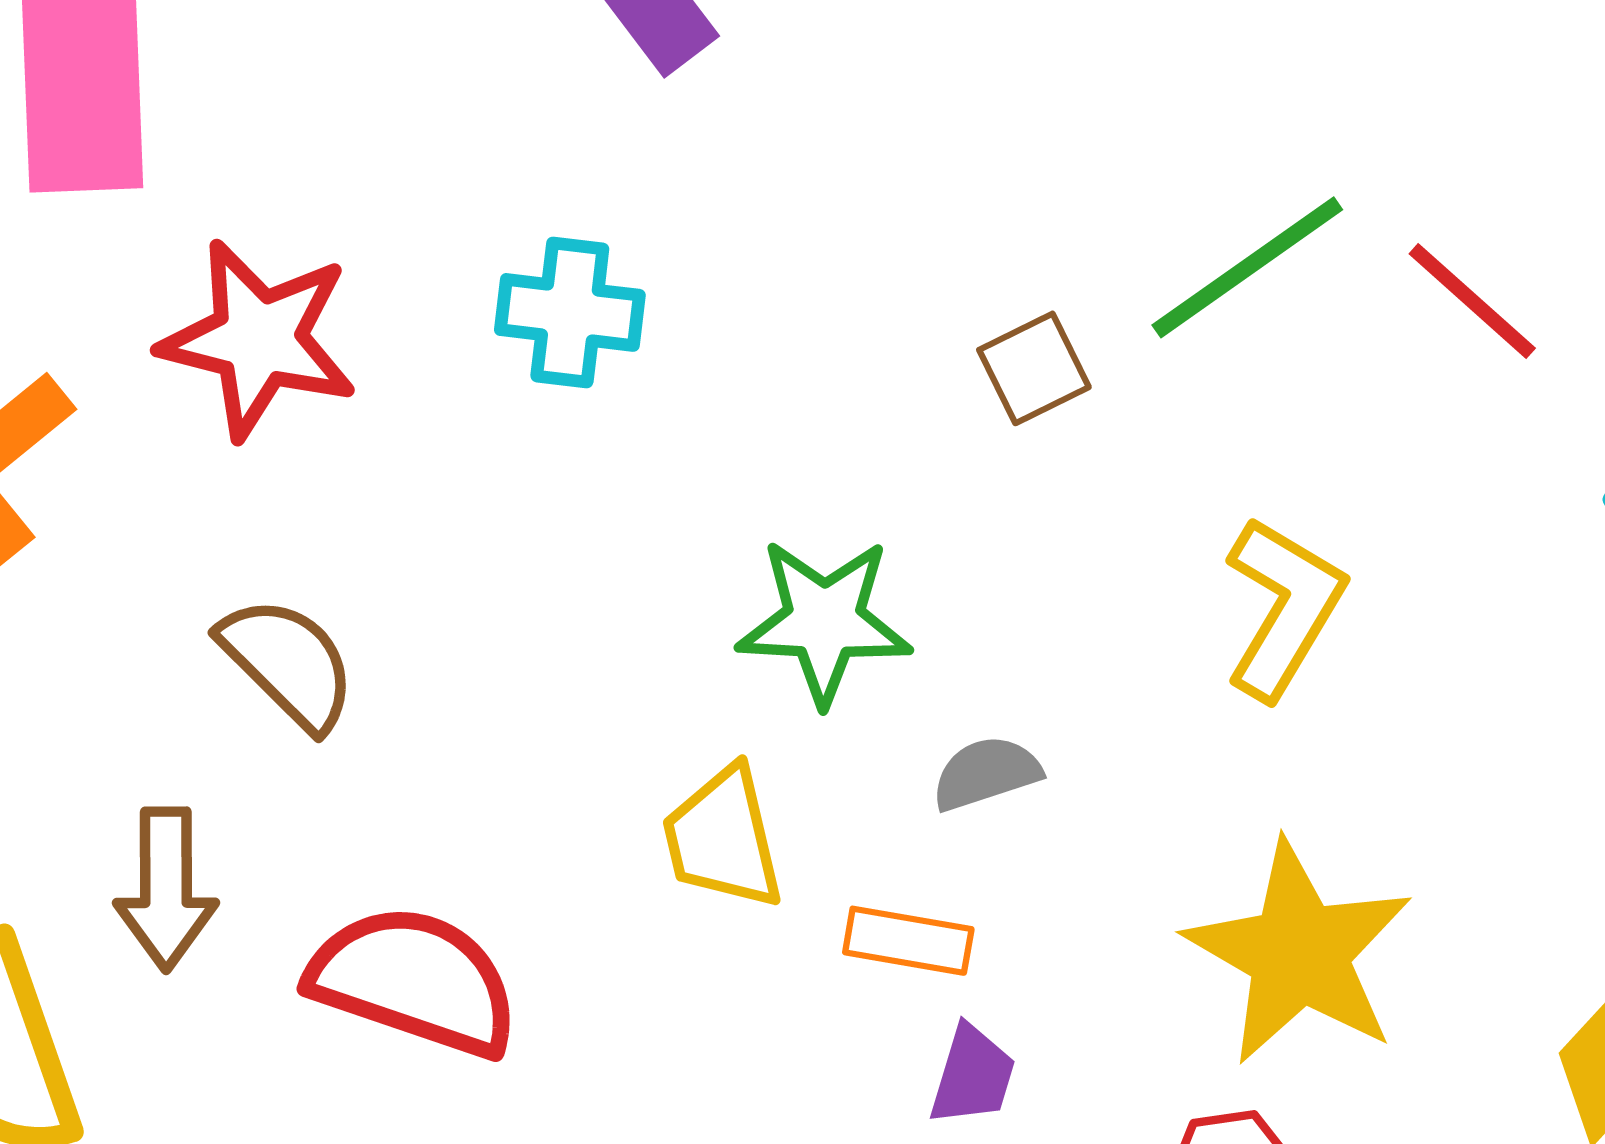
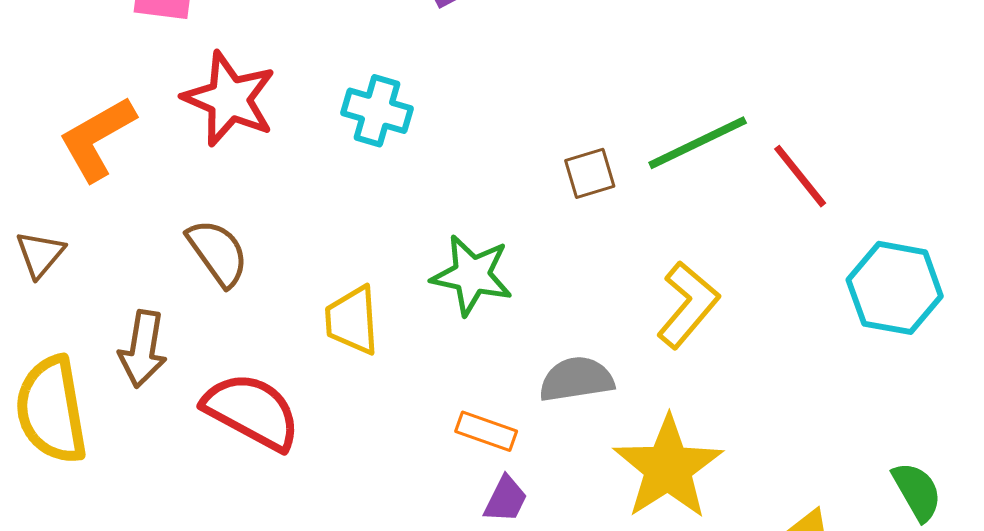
gray semicircle: (986, 773) -> (576, 379), moved, size x1.4
yellow trapezoid: (723, 838) -> (352, 320), moved

